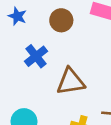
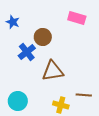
brown circle: (61, 20) -> (43, 37), moved

